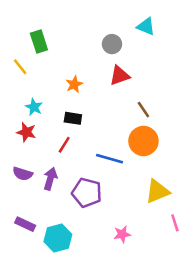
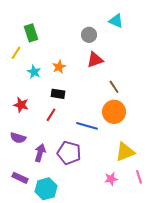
yellow line: (20, 67) -> (16, 53), turned 72
cyan star: (34, 107) -> (34, 72), moved
purple arrow: (50, 179) -> (40, 153), moved
pink star: (122, 234) -> (111, 179), moved

